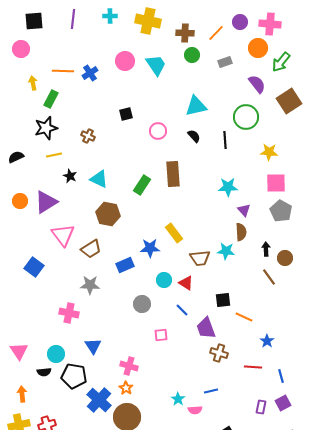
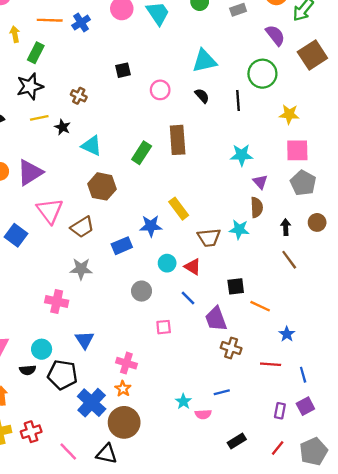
black star: (70, 176) -> (62, 127), moved
brown circle: (285, 258) -> (317, 222), moved
blue square: (34, 267) -> (16, 235), moved

